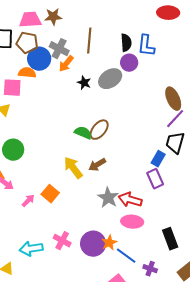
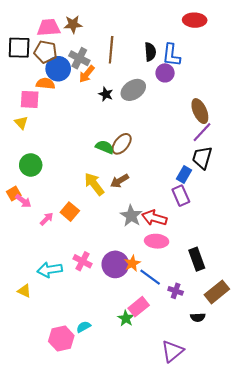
purple circle: (129, 63) -> (165, 73), moved

